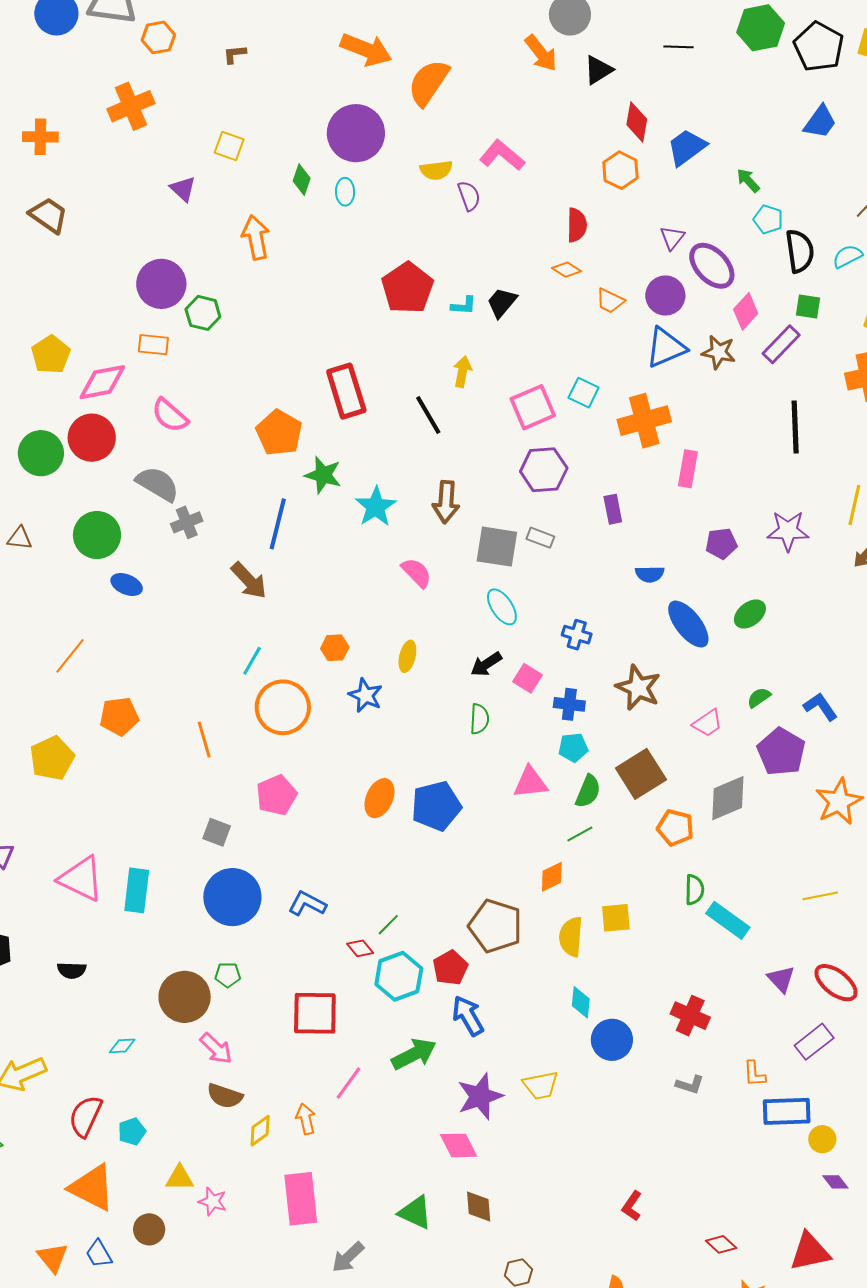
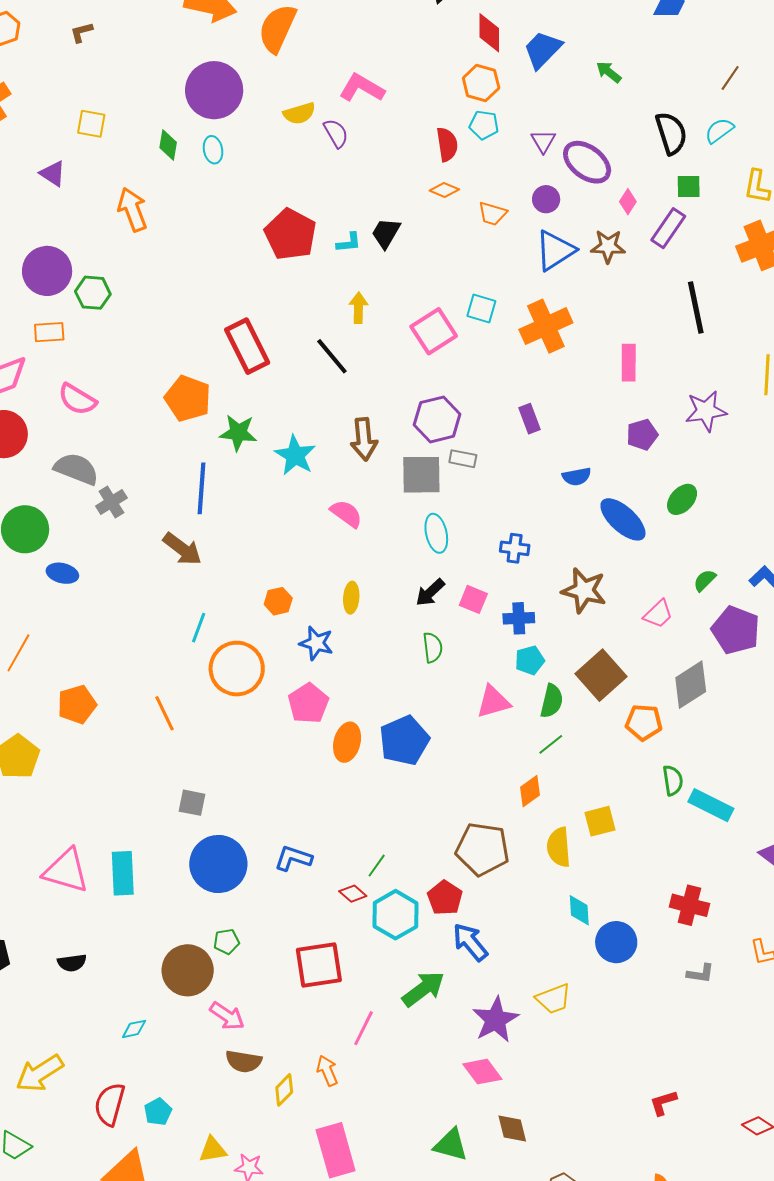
cyan pentagon: (768, 219) -> (484, 125), moved
purple circle: (665, 296) -> (546, 199), size x0.7
pink diamond: (746, 311) -> (628, 202), size x0.7
pink rectangle: (688, 469) -> (629, 363), moved
purple hexagon: (544, 470) -> (437, 419), moved
cyan ellipse: (502, 607) -> (436, 533), turned 30
pink pentagon: (276, 795) -> (308, 703), moved
red L-shape: (632, 1206) -> (663, 1103), turned 48

